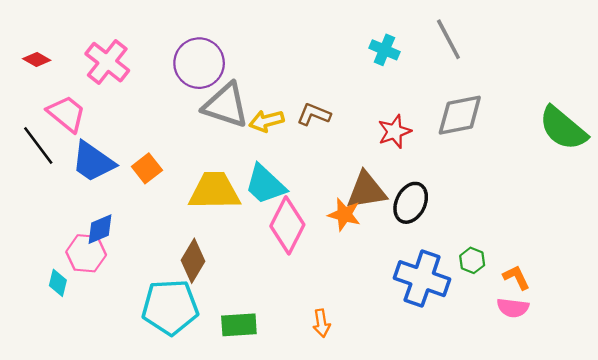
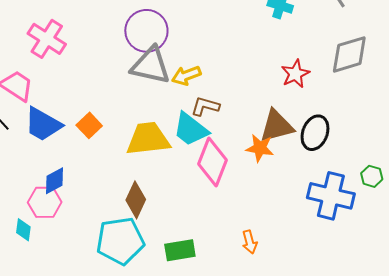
purple circle: (199, 63) -> (146, 31), moved
brown L-shape: (314, 114) -> (205, 106), moved

